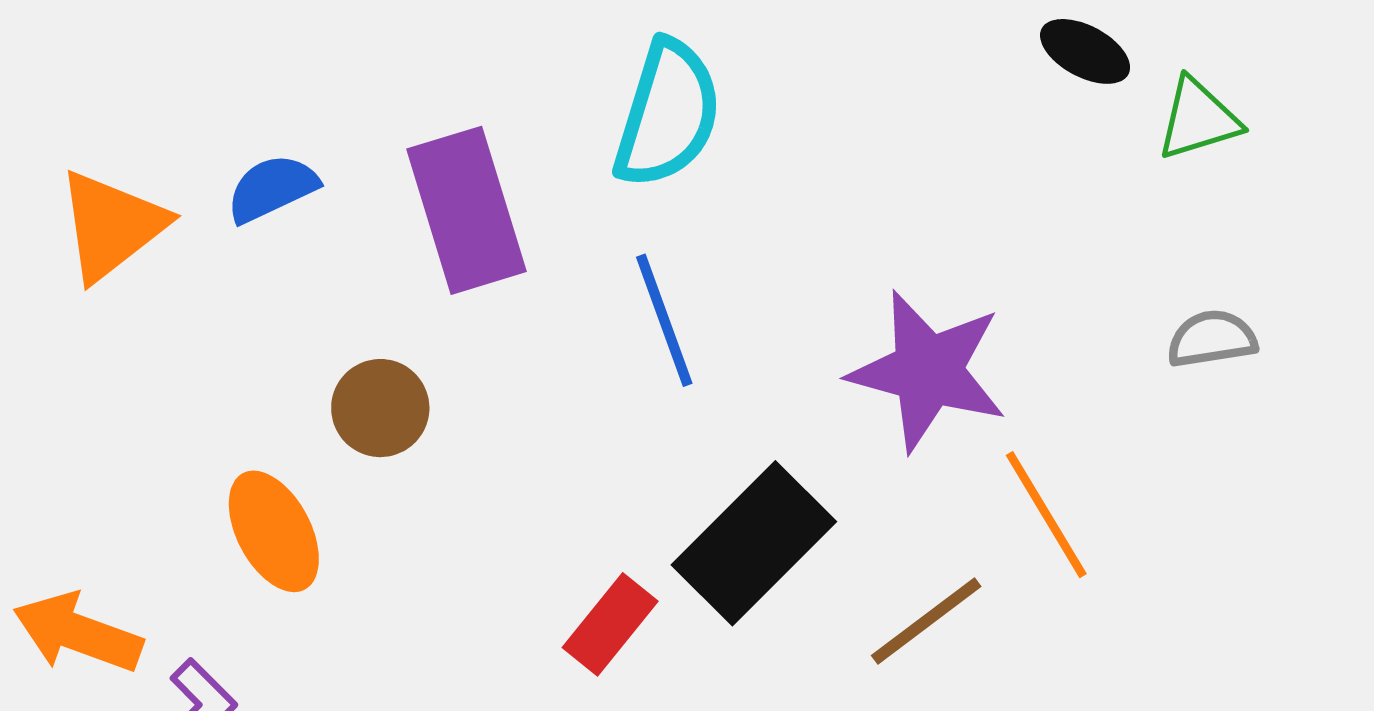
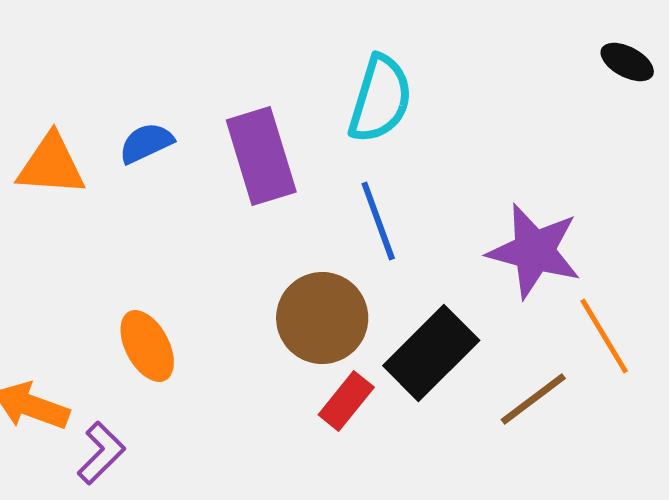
orange triangle: (112, 226) -> (51, 165), turned 42
brown circle: (380, 408) -> (322, 318), moved, size x1.6

